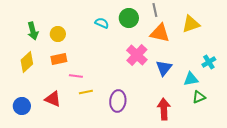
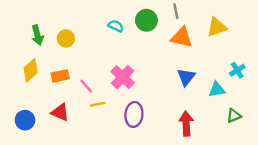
pink cross: (137, 55) -> (123, 77), moved
orange rectangle: (59, 59) -> (60, 76), moved
pink line: (76, 76) -> (86, 86), turned 40
green triangle: (199, 97) -> (234, 116), moved

